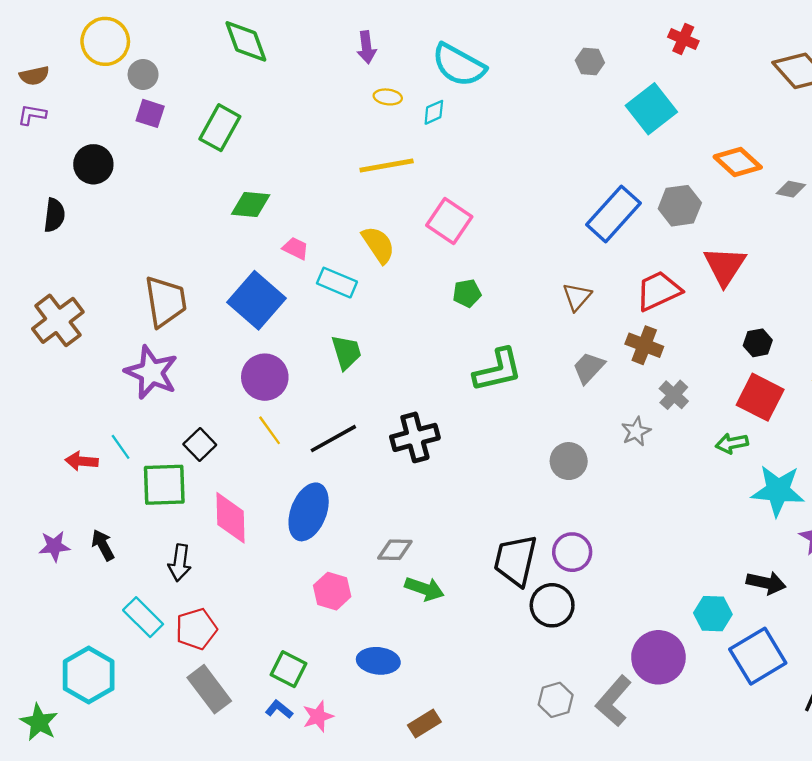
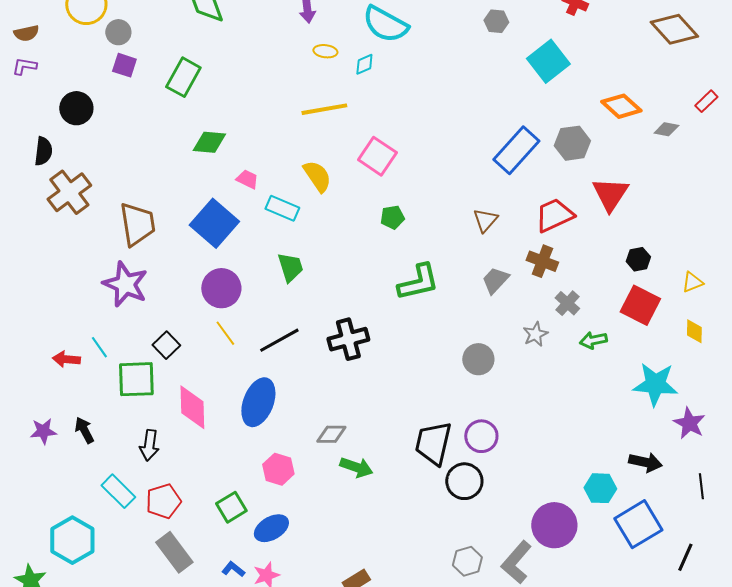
brown cross: (58, 320) -> (69, 192), moved
green arrow: (732, 443) -> (593, 340), moved
blue ellipse: (378, 661) -> (271, 528), moved, turned -36
green square: (288, 669) -> (231, 507), moved, turned 32

